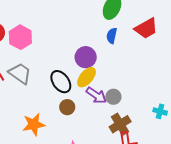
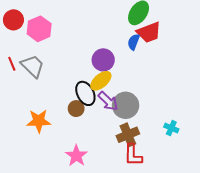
red trapezoid: (146, 28) -> (149, 32), moved
black ellipse: (61, 82) -> (85, 93), moved
gray circle: (113, 97) -> (126, 105), size x1.6

